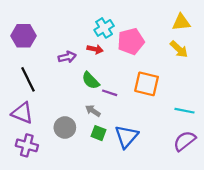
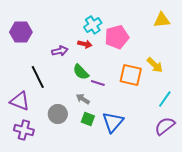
yellow arrow: (179, 49) -> (155, 65), moved
black line: (28, 79) -> (38, 77), moved
cyan line: (185, 111) -> (165, 99), turned -66

